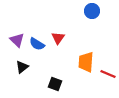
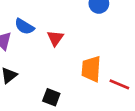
blue semicircle: (37, 44) -> (24, 27), moved

